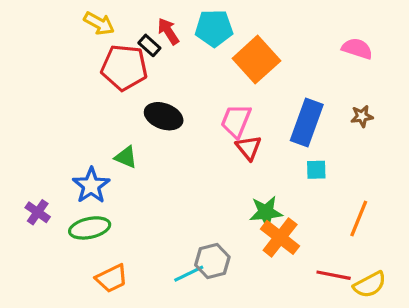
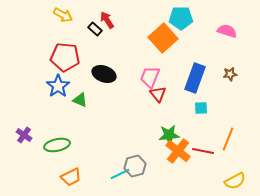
cyan pentagon: (214, 28) -> (181, 18), moved
red pentagon: (124, 67) -> (65, 57), moved
blue star: (91, 185) -> (58, 86), moved
red line: (334, 275) -> (203, 151), moved

